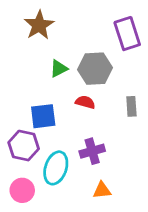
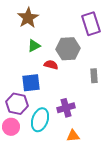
green triangle: (59, 69) -> (34, 46), moved
red semicircle: (85, 102) -> (51, 65), moved
pink circle: (22, 190) -> (11, 127), moved

